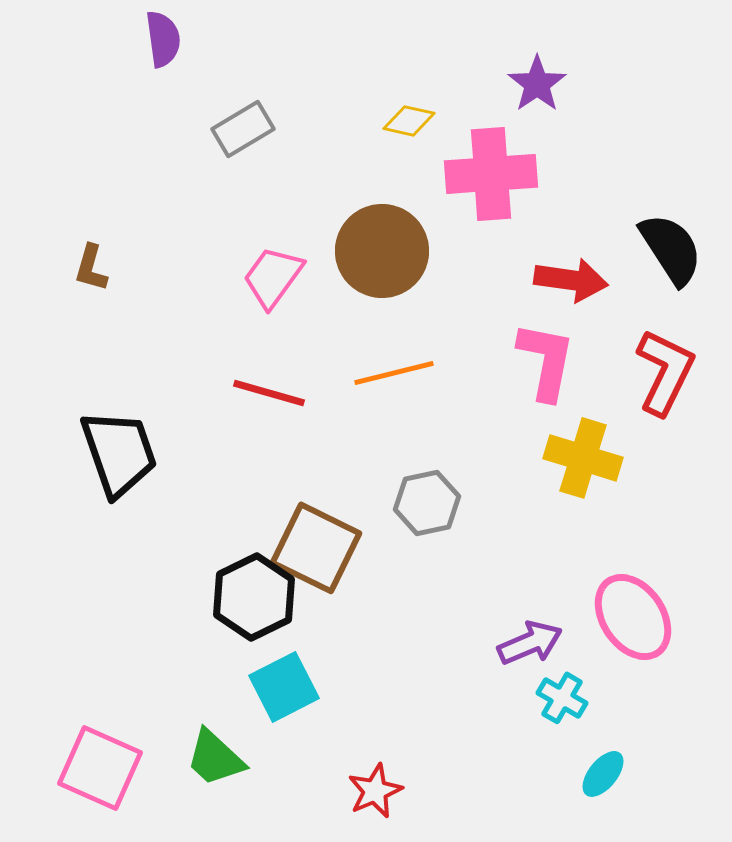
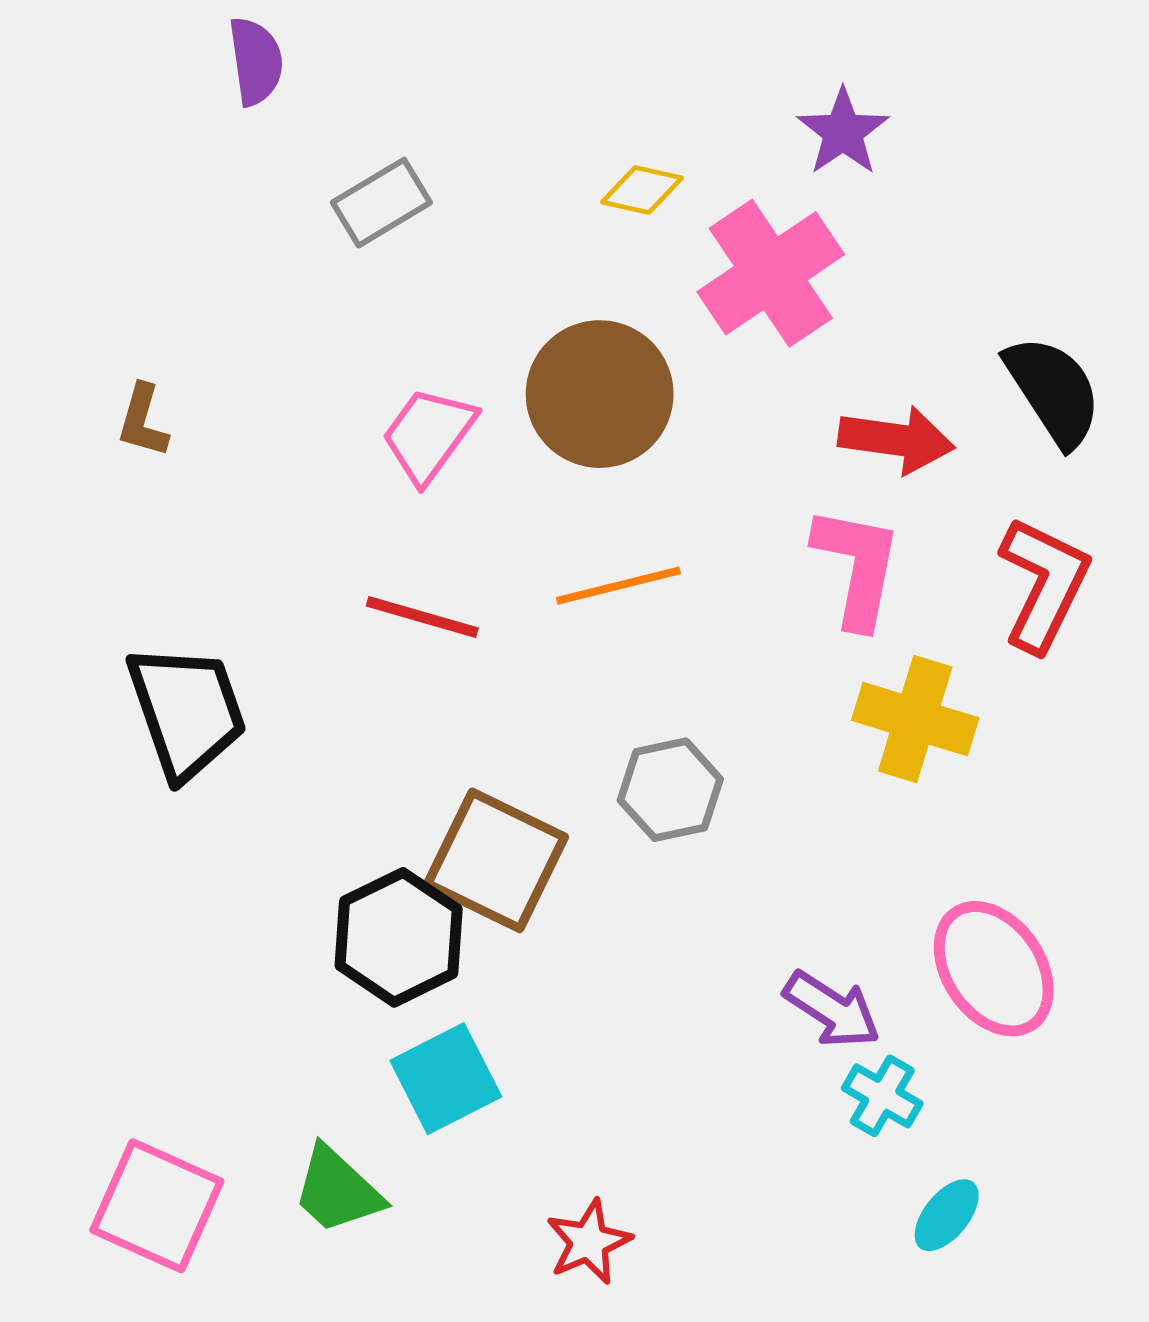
pink cross: (491, 174) -> (771, 273), turned -30
purple arrow: (530, 643) -> (832, 1010), turned 56

